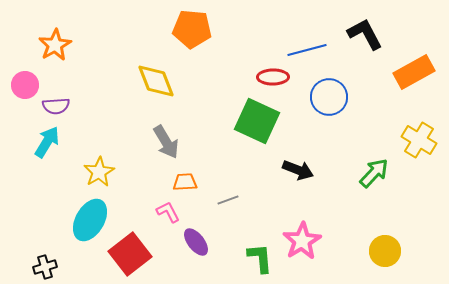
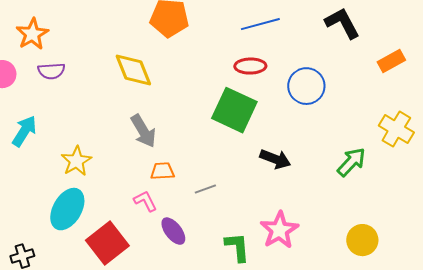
blue line: (307, 50) -> (260, 24), moved
orange rectangle: (414, 72) -> (391, 61), size x0.7
purple semicircle: (56, 106) -> (51, 71), moved

